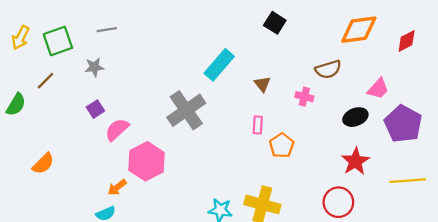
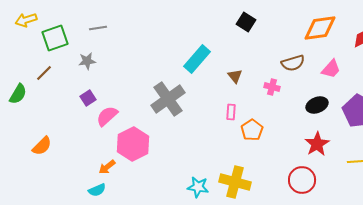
yellow arrow: (20, 38) -> (26, 20), moved, turned 45
pink trapezoid: (378, 89) -> (331, 69), moved

